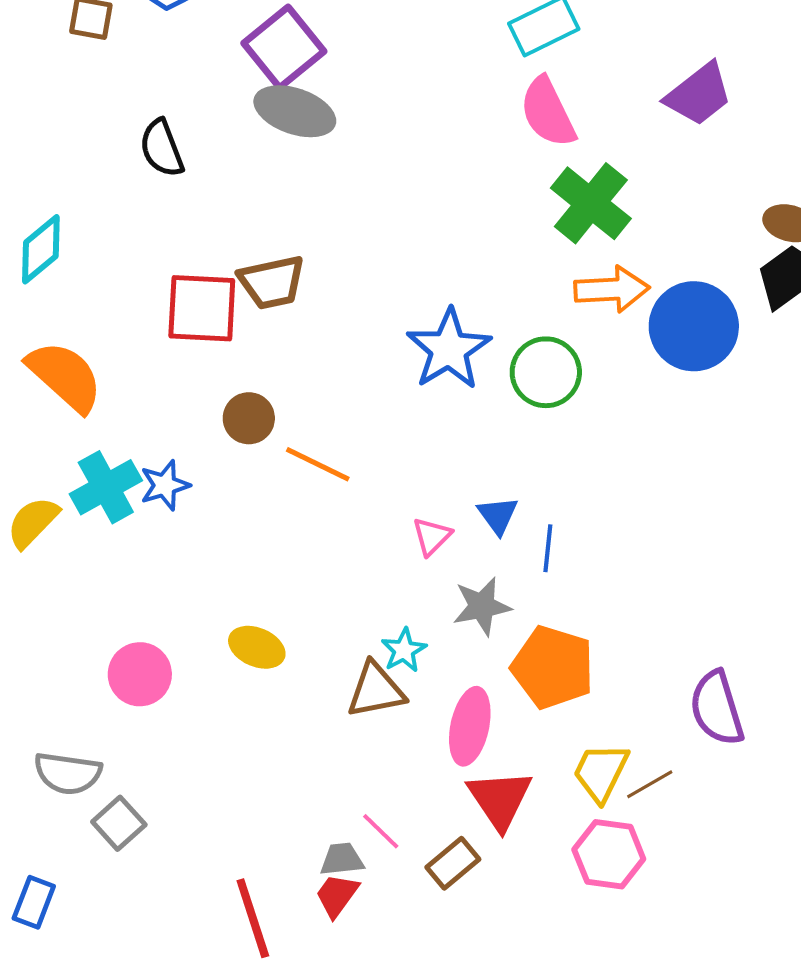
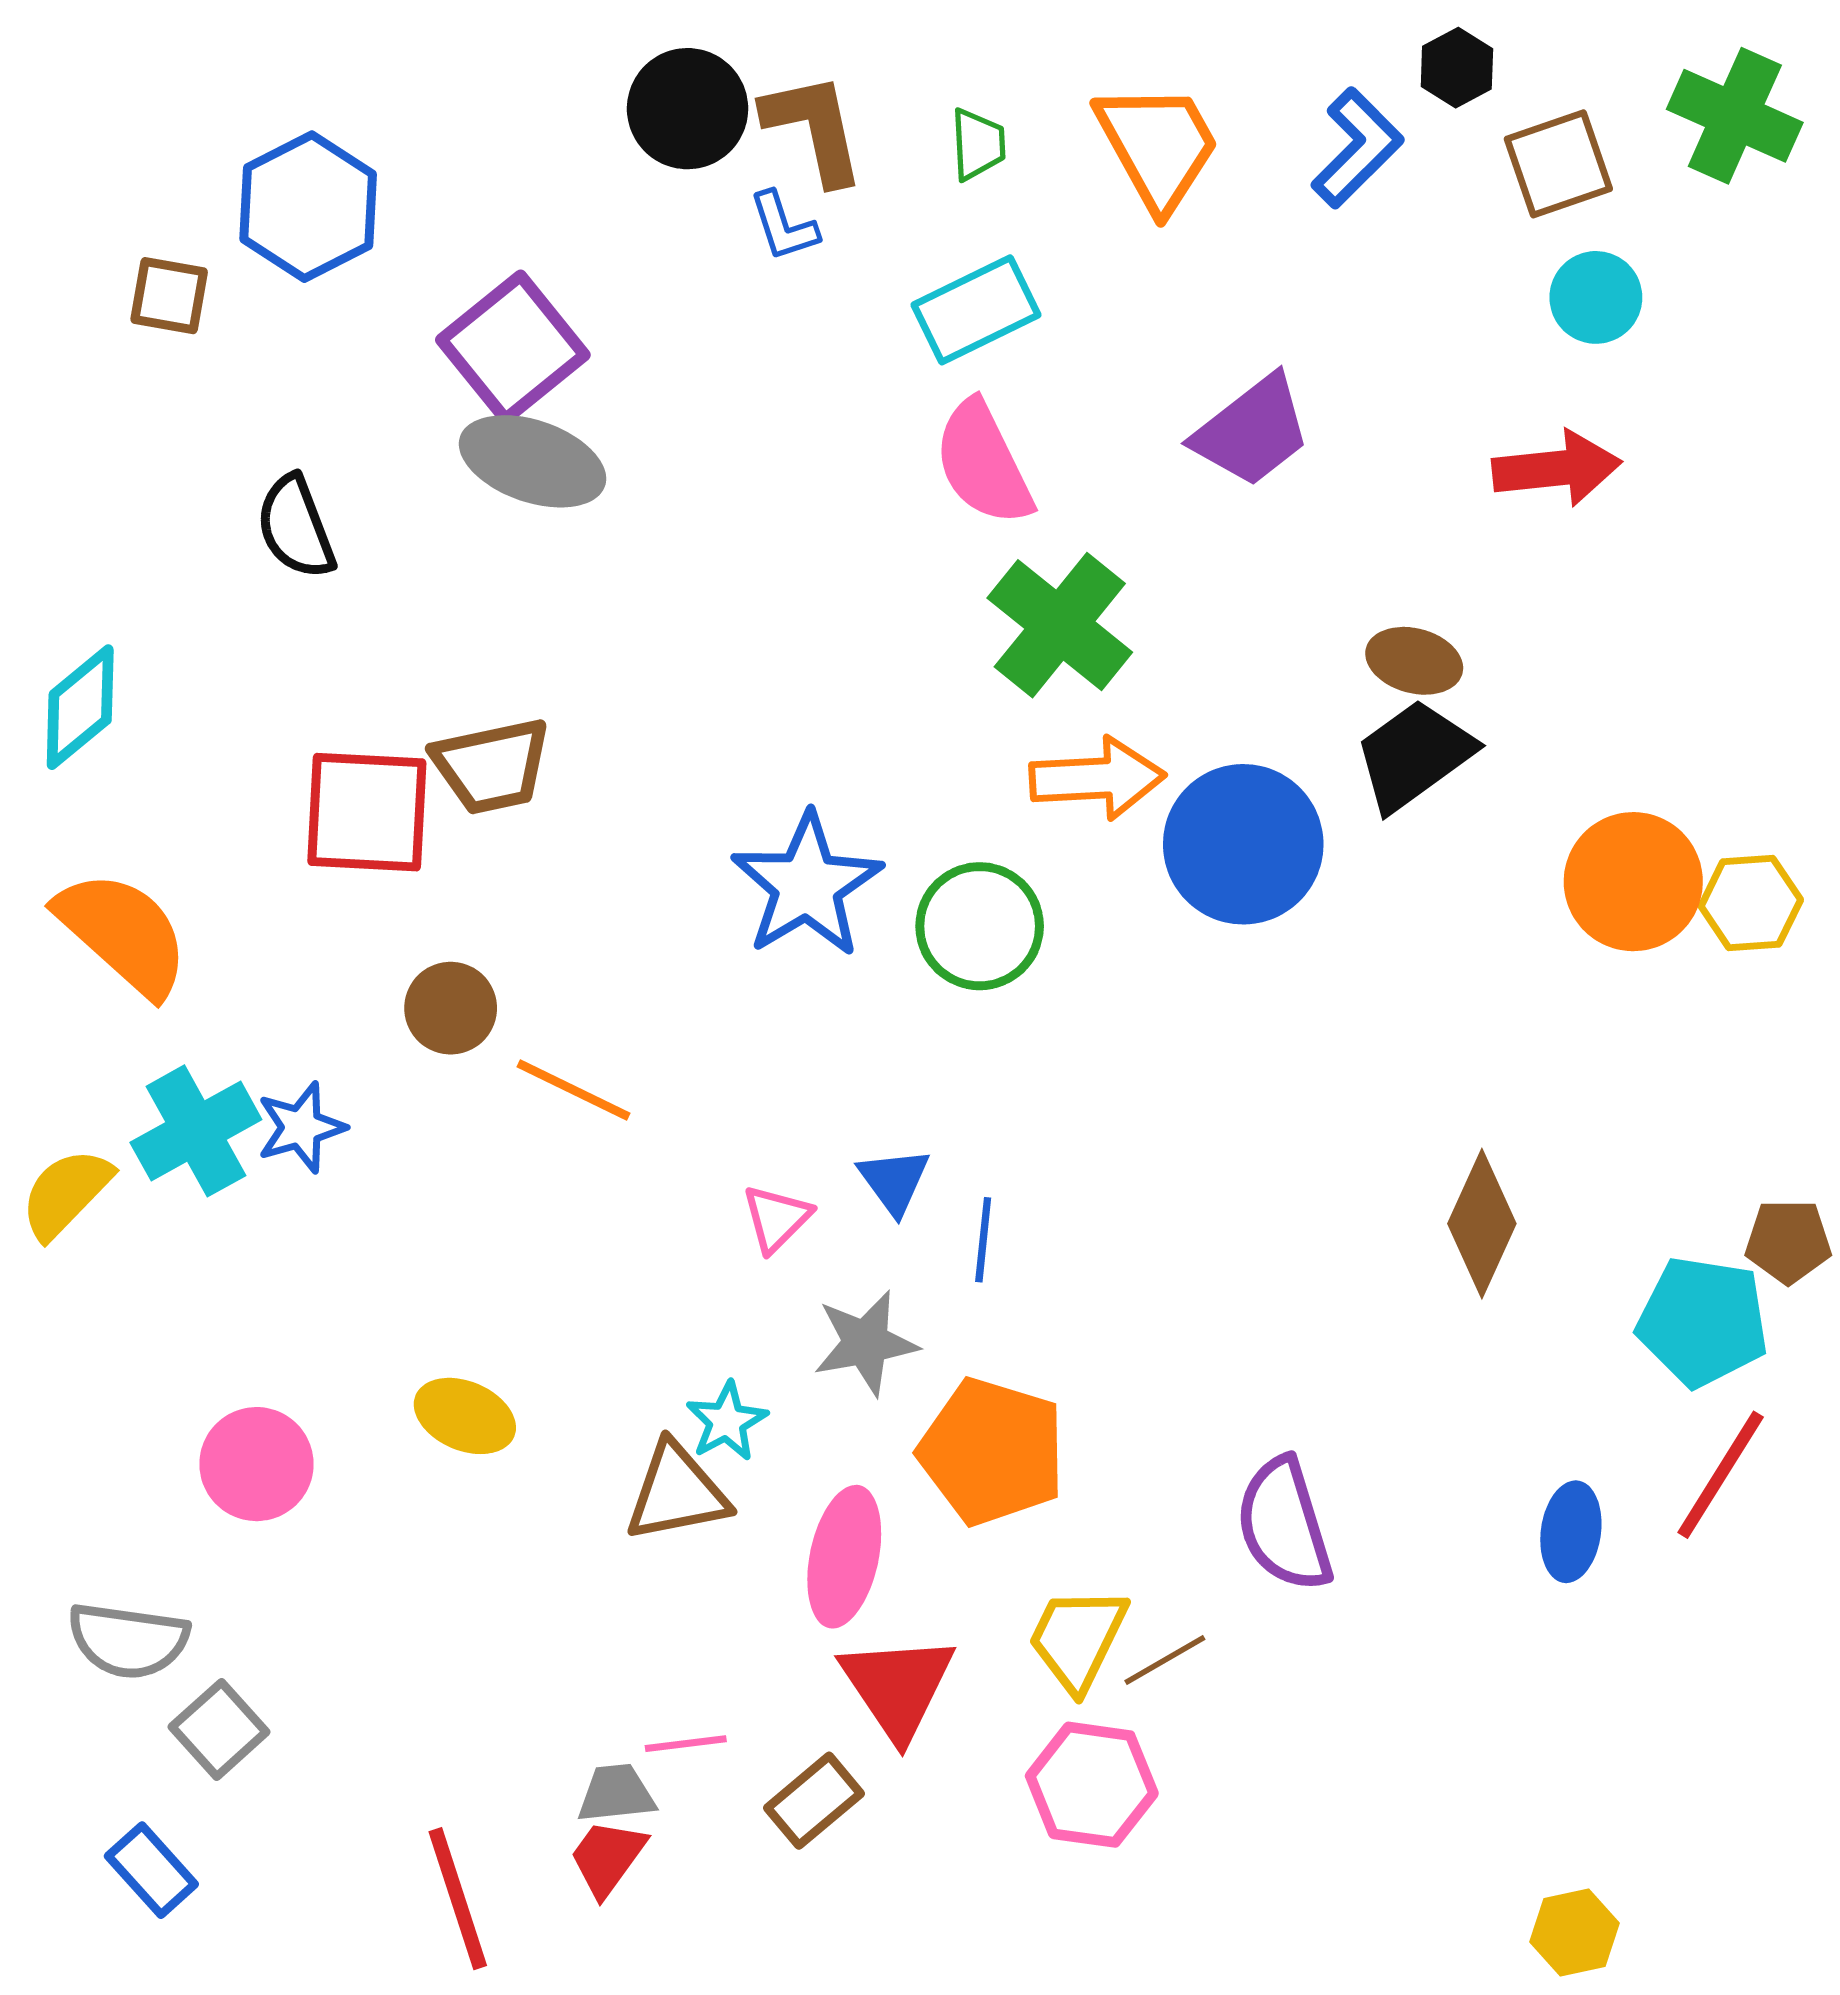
pink line: (381, 831) -> (686, 1744), turned -51
blue rectangle: (34, 902) -> (151, 1870), moved, turned -63

